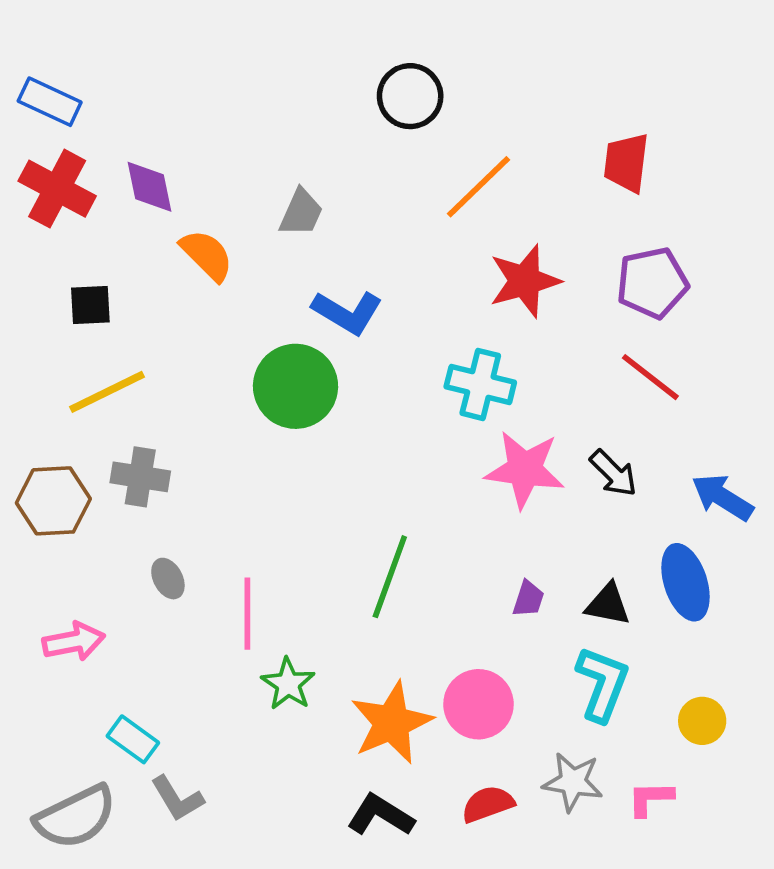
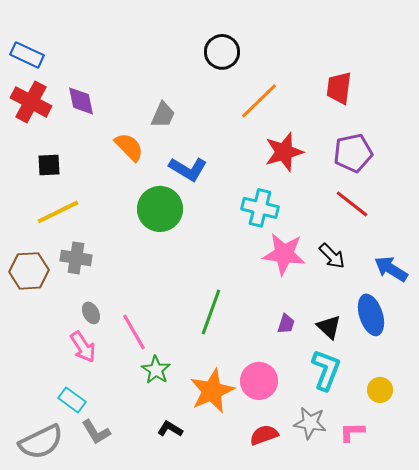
orange semicircle: (207, 255) -> (129, 147), moved
black triangle: (608, 604) -> (329, 327), turned 32
pink line: (247, 614) -> (134, 332), turned -30
pink arrow: (74, 641) -> (83, 347), moved, turned 68
black L-shape: (381, 815) -> (170, 429), moved, size x0.7

